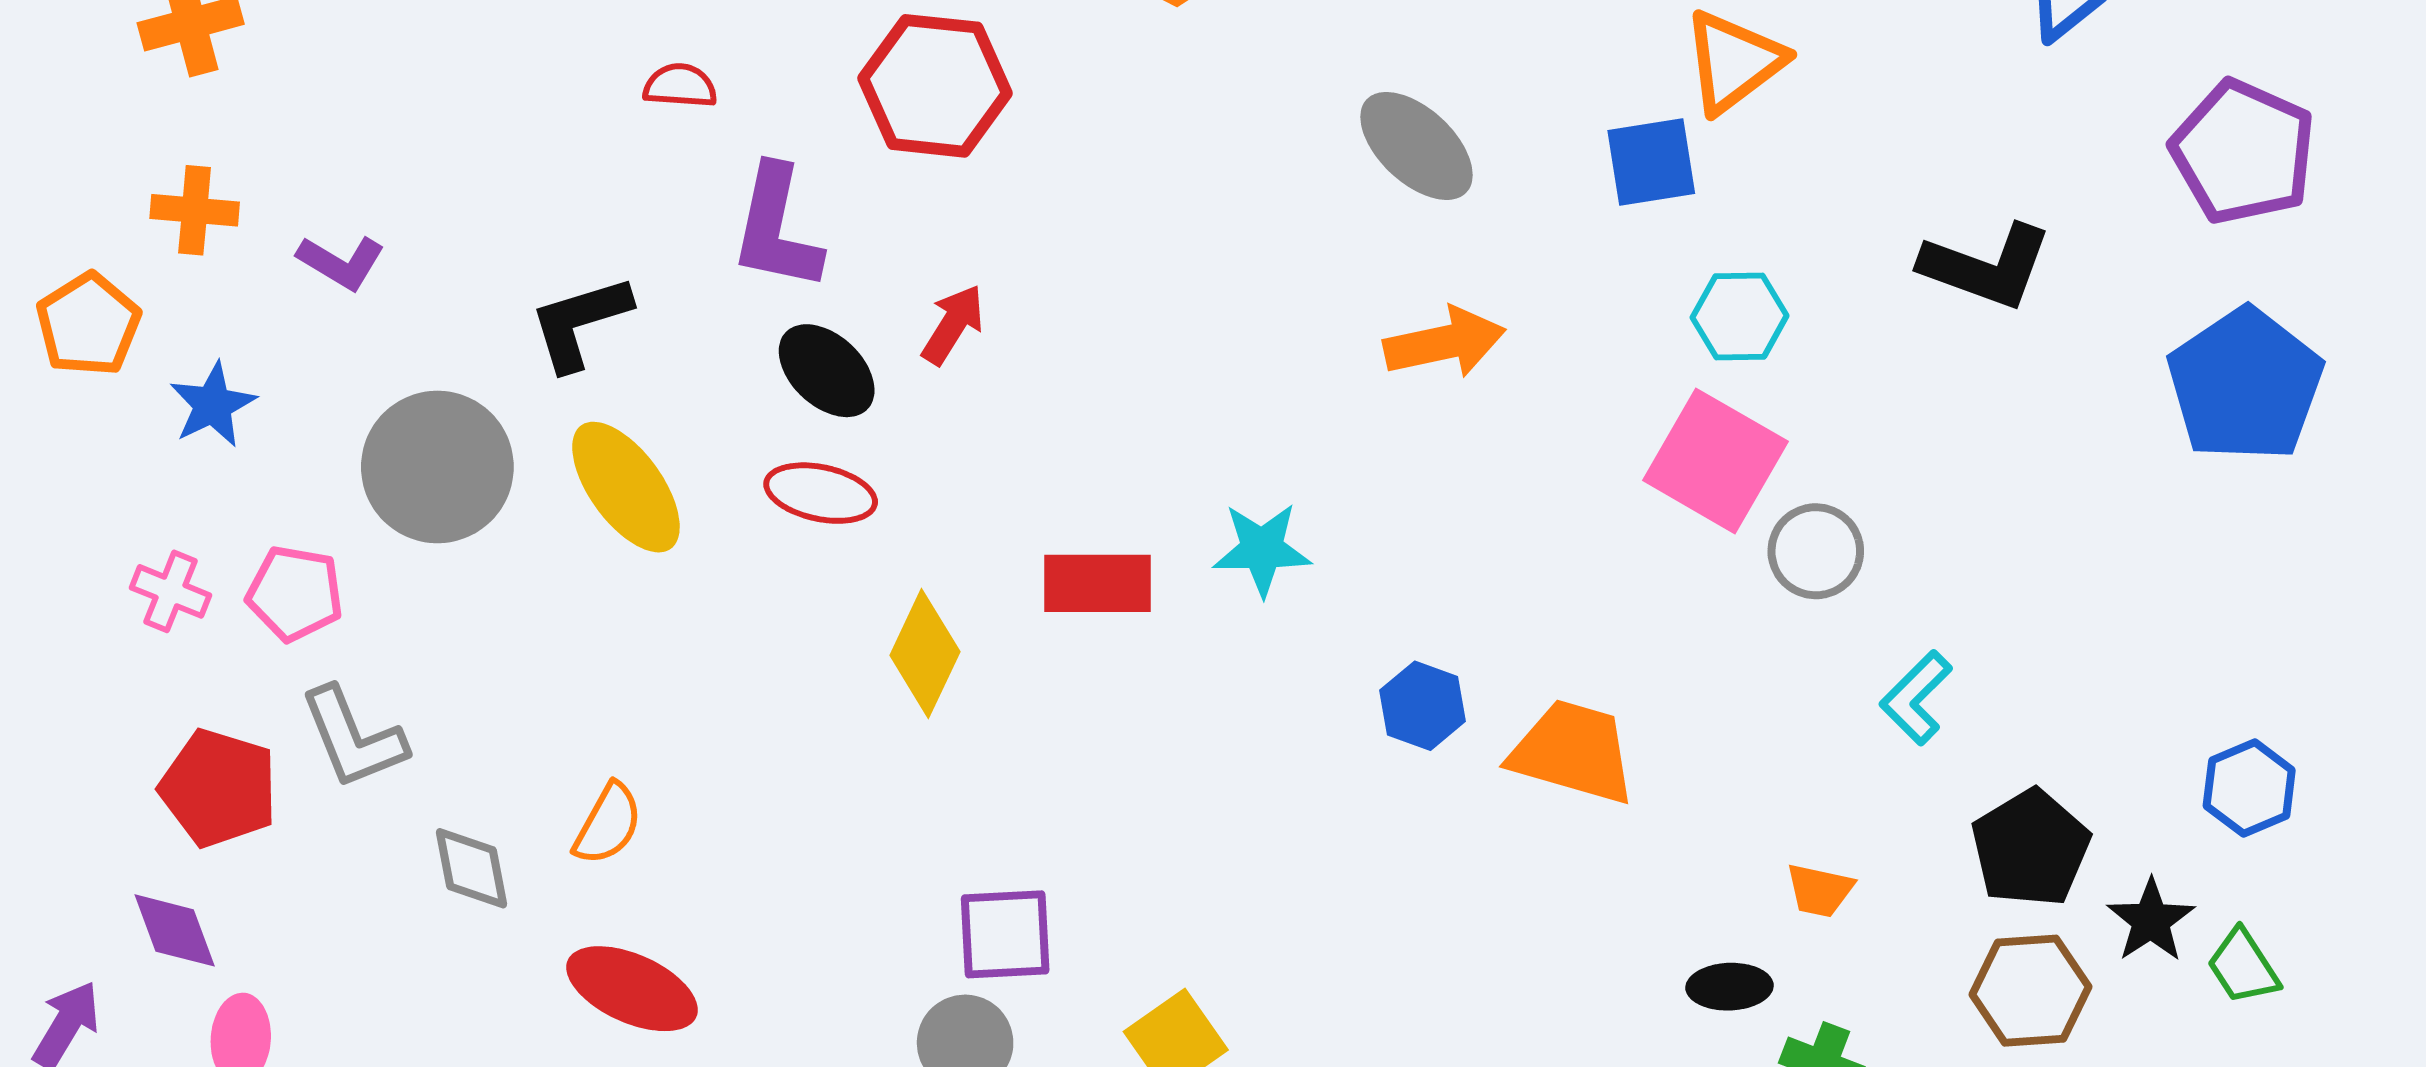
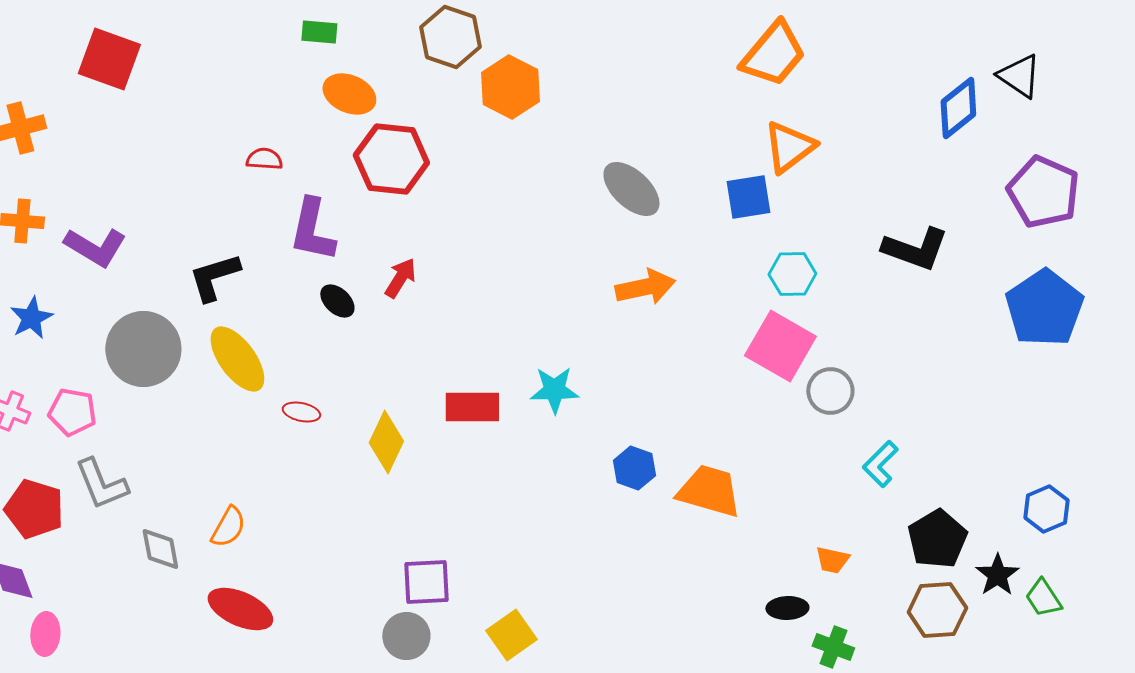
purple L-shape: (341, 262) -> (95, 247), size x1.4
black ellipse: (827, 371) -> (337, 301), size x0.7
red ellipse: (821, 493) -> (301, 412), moved, size x0.7

